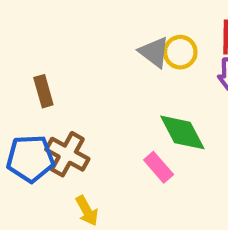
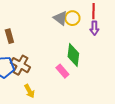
green diamond: (182, 132) -> (73, 55), turned 35

